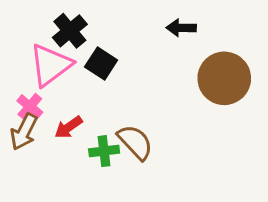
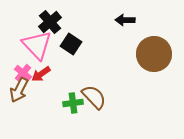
pink triangle: (51, 65) -> (37, 45), turned -36
red arrow: (68, 127) -> (41, 74), moved

